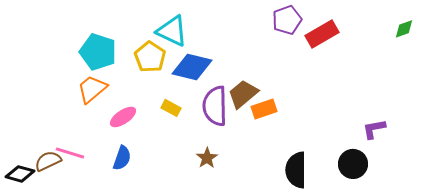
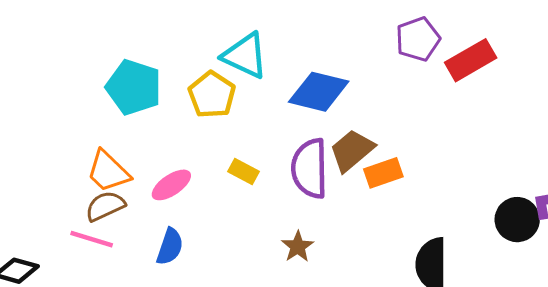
blue diamond: (192, 67) -> (319, 92), moved
orange trapezoid: (92, 89) -> (108, 171), moved, turned -96
brown semicircle: (48, 161) -> (105, 206), moved
black circle: (353, 164) -> (517, 220), moved

